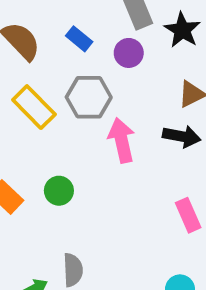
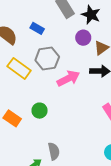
purple circle: (129, 53) -> (83, 38), moved
pink arrow: (122, 140) -> (68, 78), turned 85

